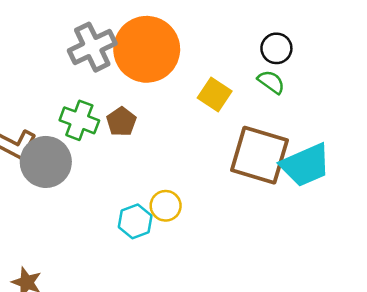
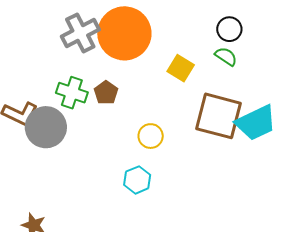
yellow circle: (166, 206) -> (151, 136), moved
cyan hexagon: (135, 221) -> (137, 180), moved

